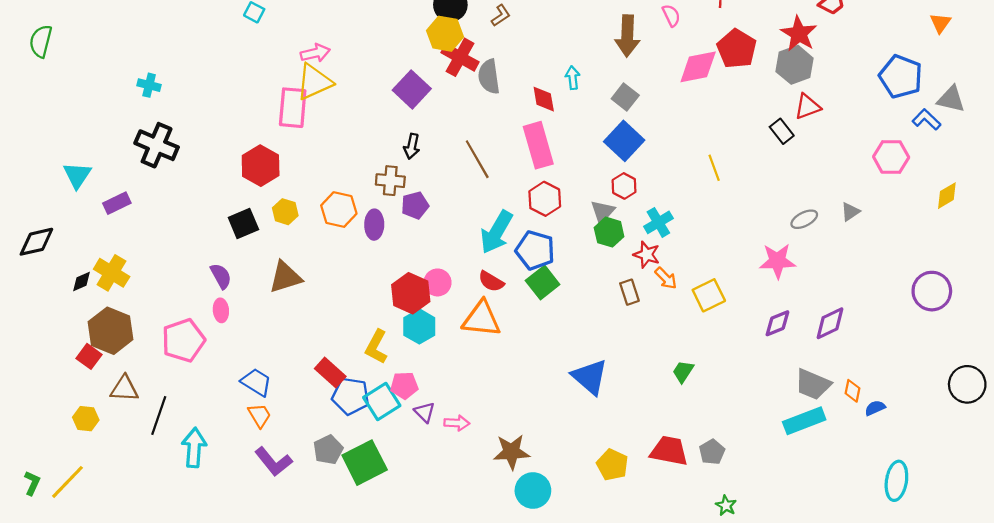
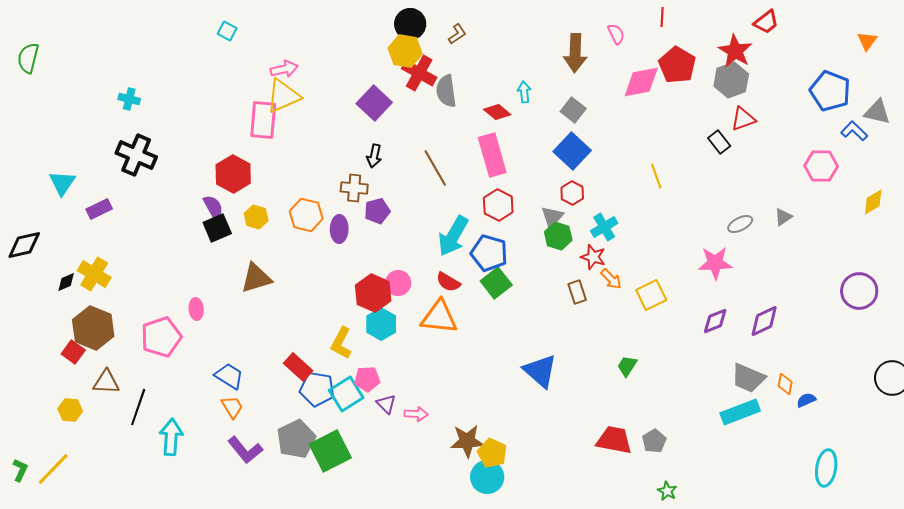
red diamond: (544, 99) -> (497, 112), turned -40
purple semicircle: (221, 276) -> (213, 207), moved
gray pentagon: (328, 450) -> (296, 439), size x1.4
yellow pentagon: (612, 465) -> (492, 453), moved

